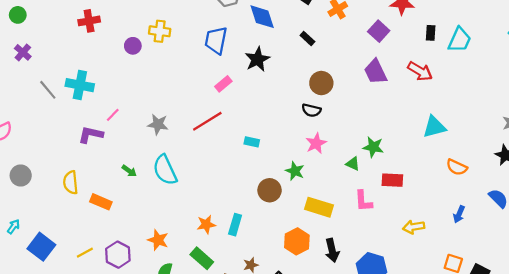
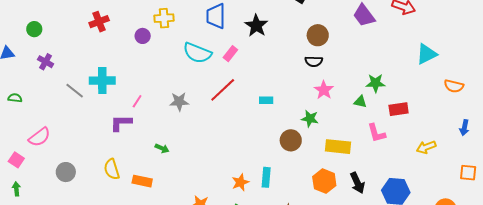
cyan semicircle: (165, 170) -> (197, 53), moved, turned -32

